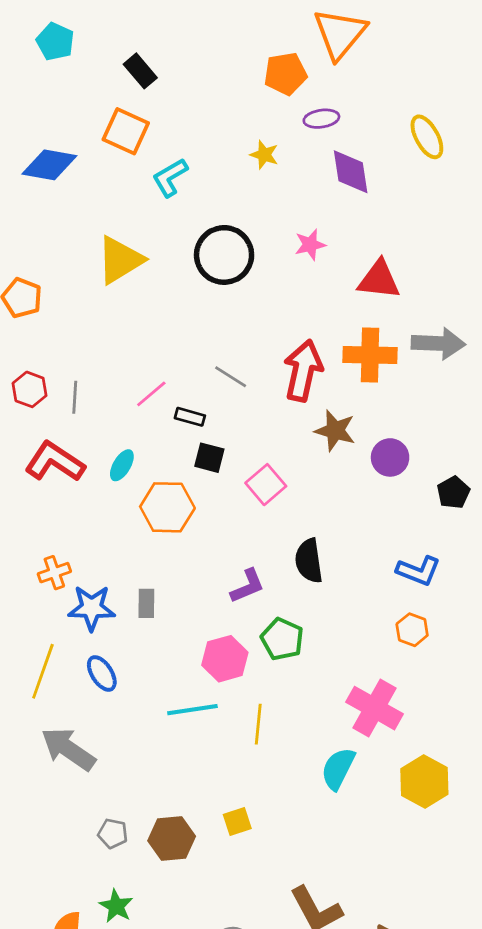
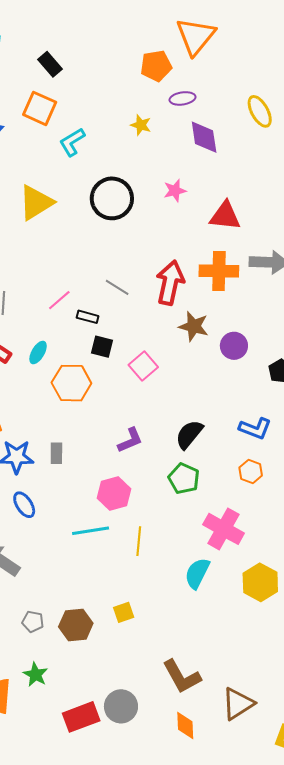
black semicircle: (309, 561) -> (189, 434), moved, turned 48
green pentagon: (282, 639) -> (184, 478), moved

